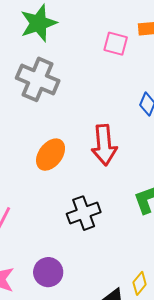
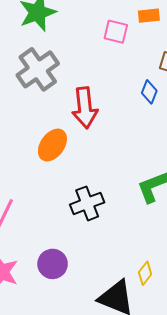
gray cross: (38, 79) -> (38, 69), turned 33
red arrow: (104, 145) -> (85, 108), moved

